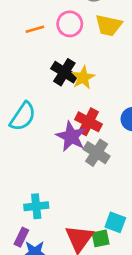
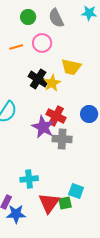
yellow trapezoid: (109, 25) -> (71, 67), moved
gray cross: (97, 153) -> (62, 139), turned -30
cyan cross: (36, 206) -> (29, 179), moved

